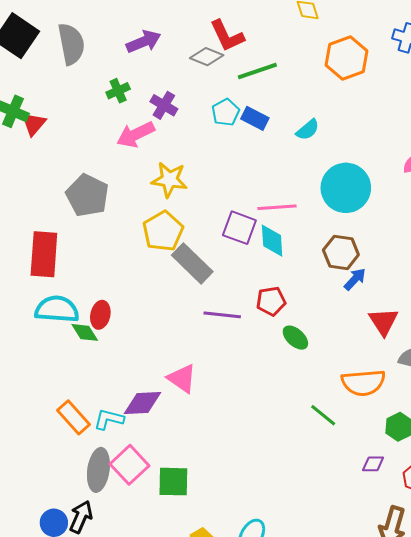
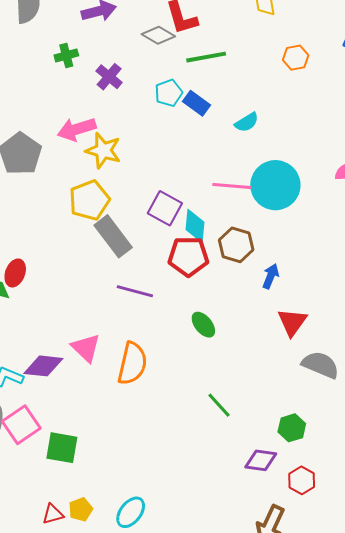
orange hexagon: (347, 58) -> (296, 58), size x0.6
pink arrow: (136, 134) -> (77, 129), moved
pink line: (277, 207) -> (232, 186), moved
brown hexagon: (341, 252) -> (236, 245), moved
blue arrow: (355, 279) -> (271, 276), turned -30
red pentagon: (271, 301) -> (188, 256), moved, size x1.4
orange semicircle: (363, 383) -> (132, 363), moved, turned -81
purple diamond: (373, 464) -> (261, 460), size x1.4

